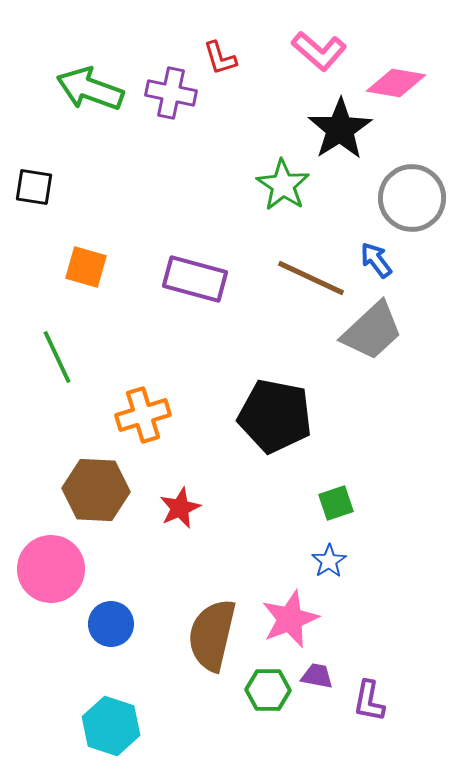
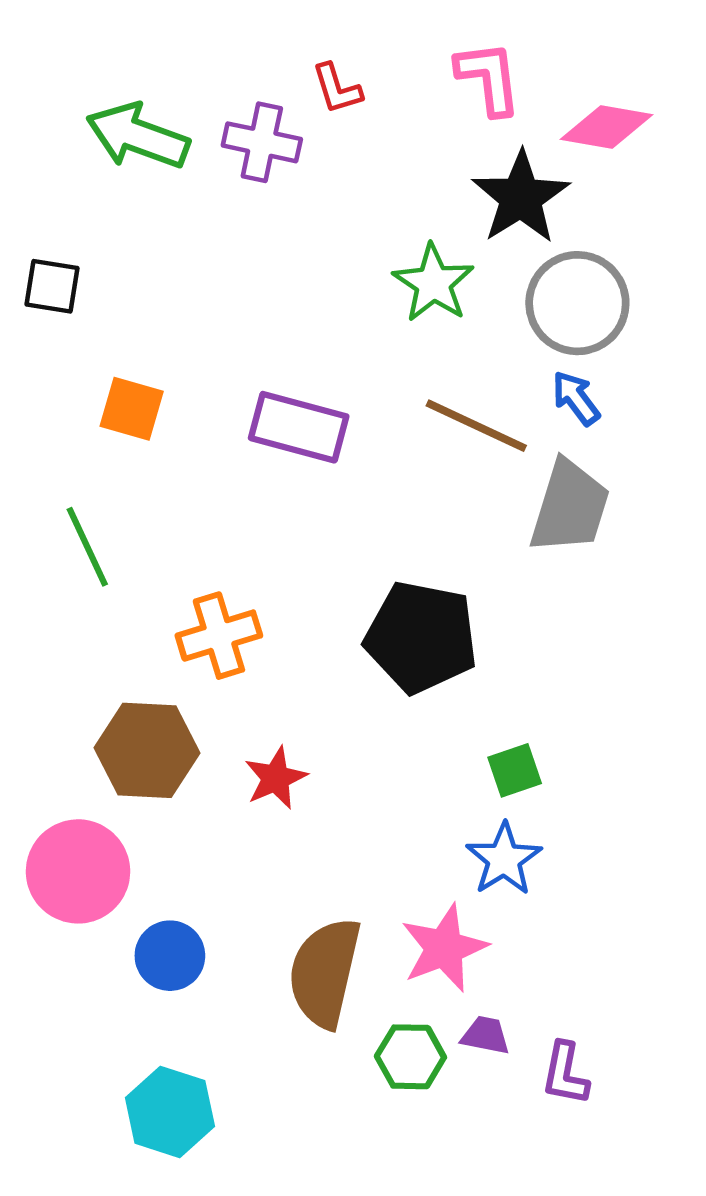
pink L-shape: (319, 51) -> (489, 78), turned -138
gray circle: (412, 198) -> (577, 303), moved
gray trapezoid: (372, 331) -> (570, 507), turned -30
blue star: (329, 561) -> (504, 859), size x1.4

